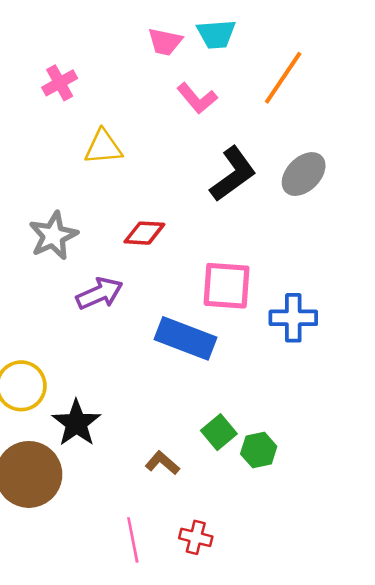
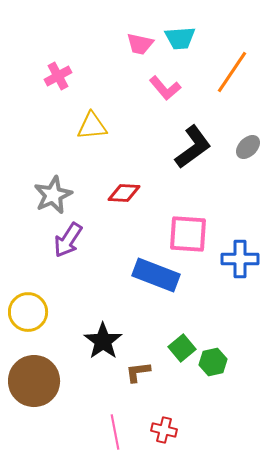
gray ellipse: (304, 174) -> (248, 147), size x0.7
purple arrow: (99, 293) -> (68, 240), moved, turned 147
black star: (76, 423) -> (103, 341), moved
brown L-shape: (162, 463) -> (138, 372), turned -48

